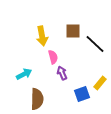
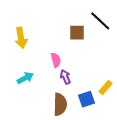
yellow arrow: (42, 36) -> (21, 38), moved
black line: (95, 44) -> (100, 21), moved
brown semicircle: (37, 99) -> (60, 104), moved

